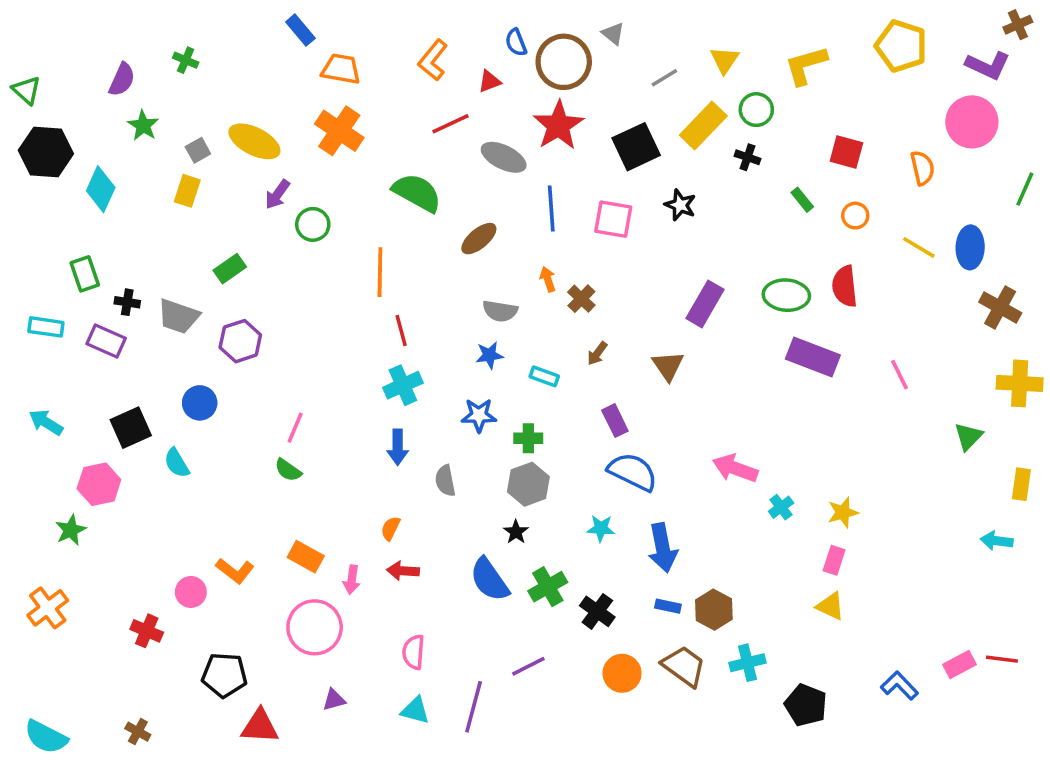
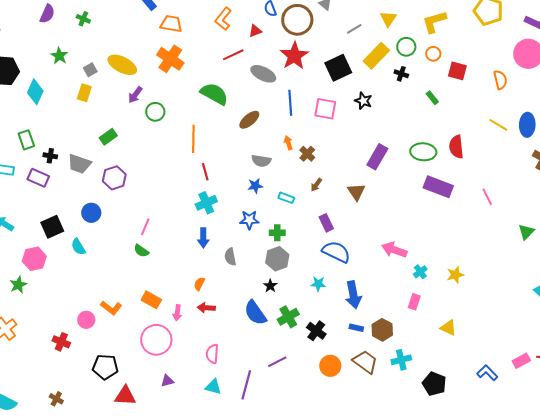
purple semicircle: (122, 80) -> (47, 14), moved
orange circle: (855, 216) -> (433, 54), moved
pink rectangle: (834, 560) -> (414, 302), moved

